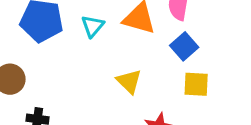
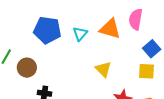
blue square: (184, 46) -> (152, 49), moved

